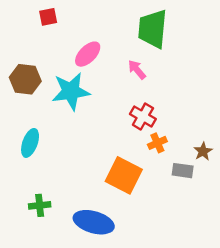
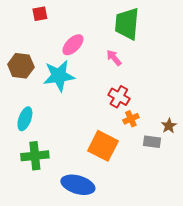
green cross: (40, 205) -> (35, 156), moved, size x1.5

